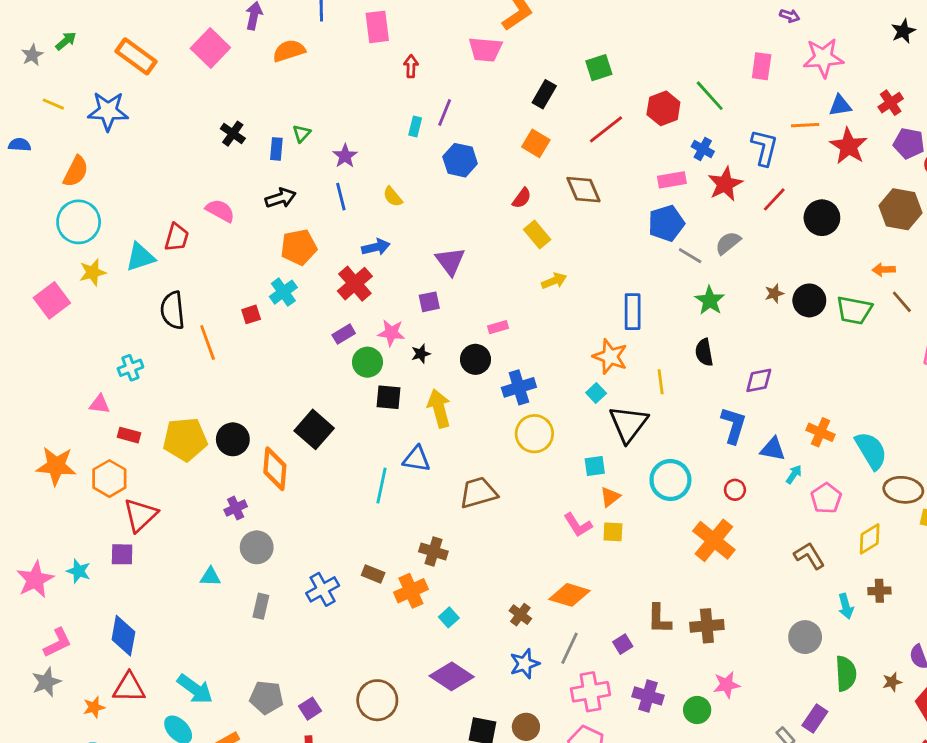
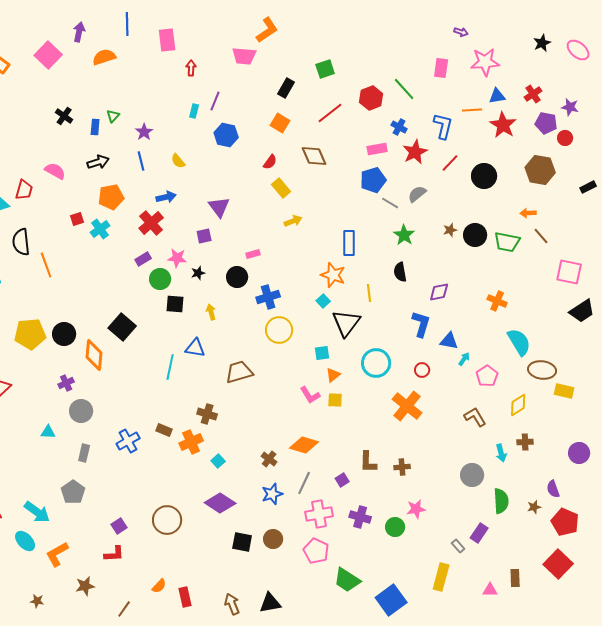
red square: (251, 314) -> (77, 219), moved
yellow arrow: (439, 408) -> (211, 312), size x0.6
orange cross: (821, 432) -> (497, 301), moved
brown cross: (707, 626) -> (402, 467), size x0.7
gray pentagon: (266, 697) -> (73, 492), moved, turned 30

